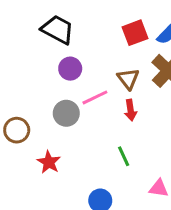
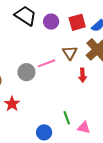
purple circle: (70, 69) -> (51, 22), moved
red arrow: (130, 110) -> (82, 75), moved
green line: (124, 156) -> (67, 118), moved

